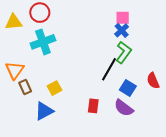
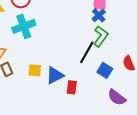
yellow square: (55, 88) -> (35, 70), turned 32
purple semicircle: (124, 108) -> (117, 97), moved
blue triangle: (44, 111) -> (55, 75), moved

